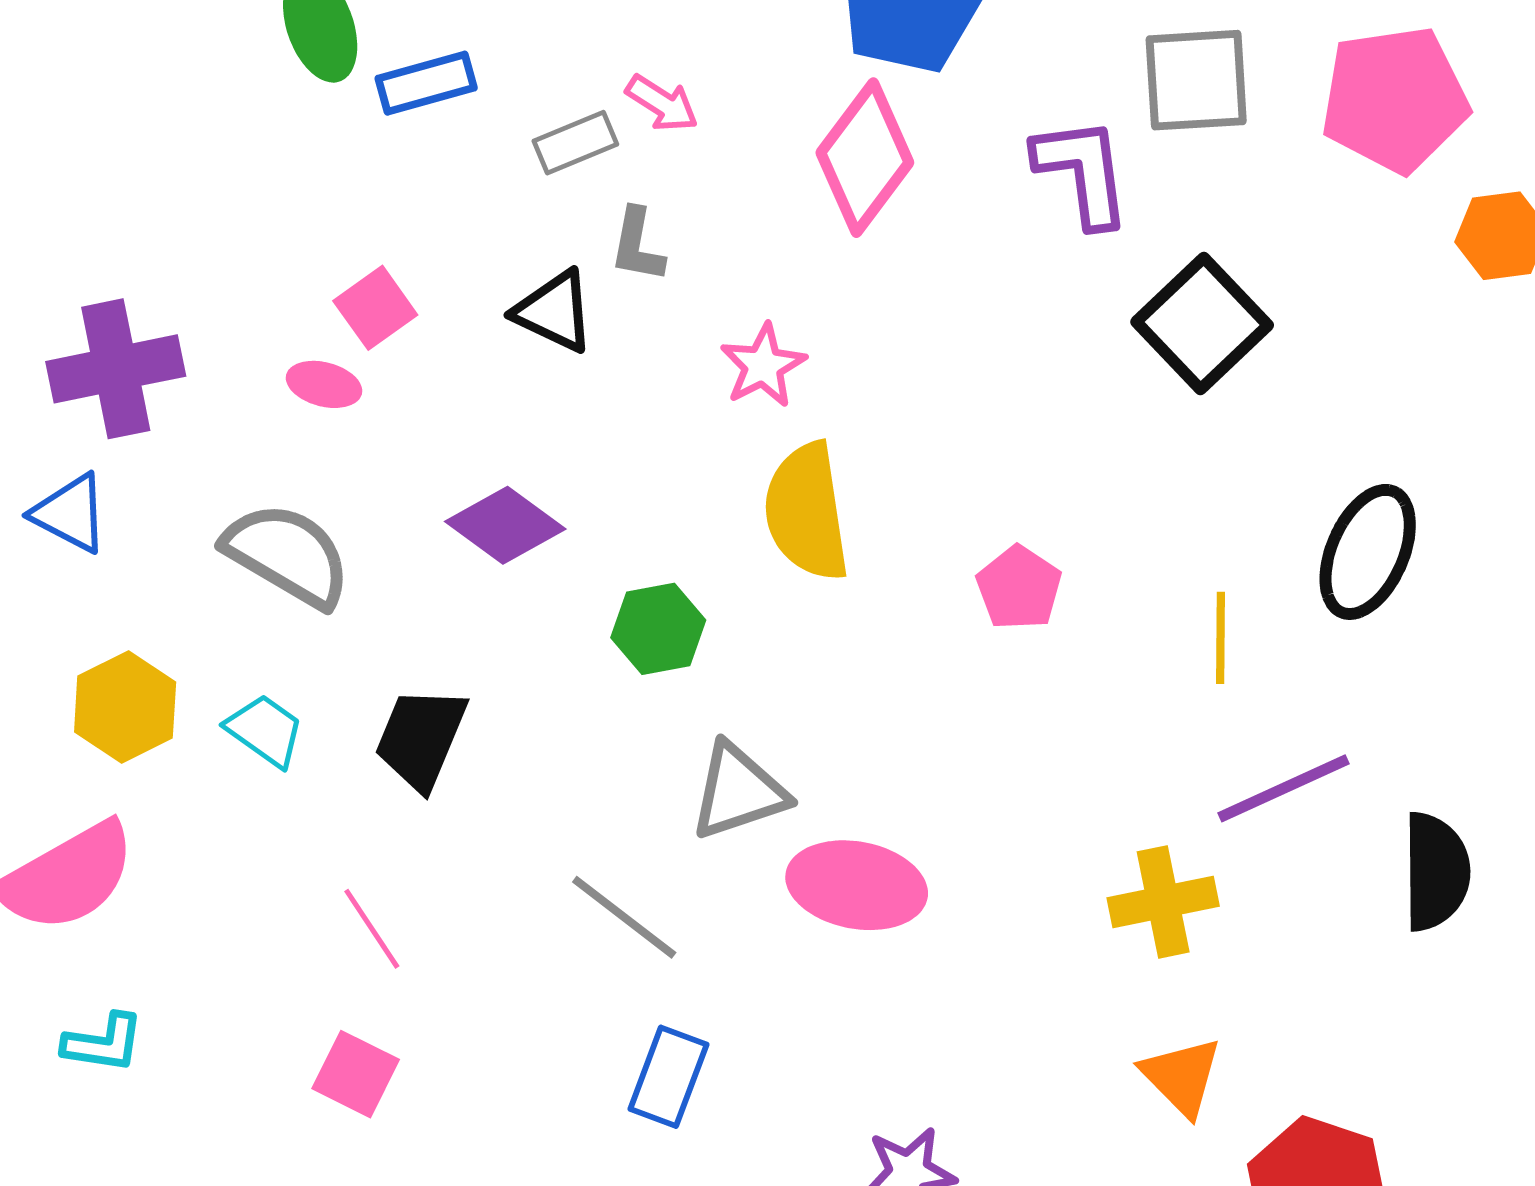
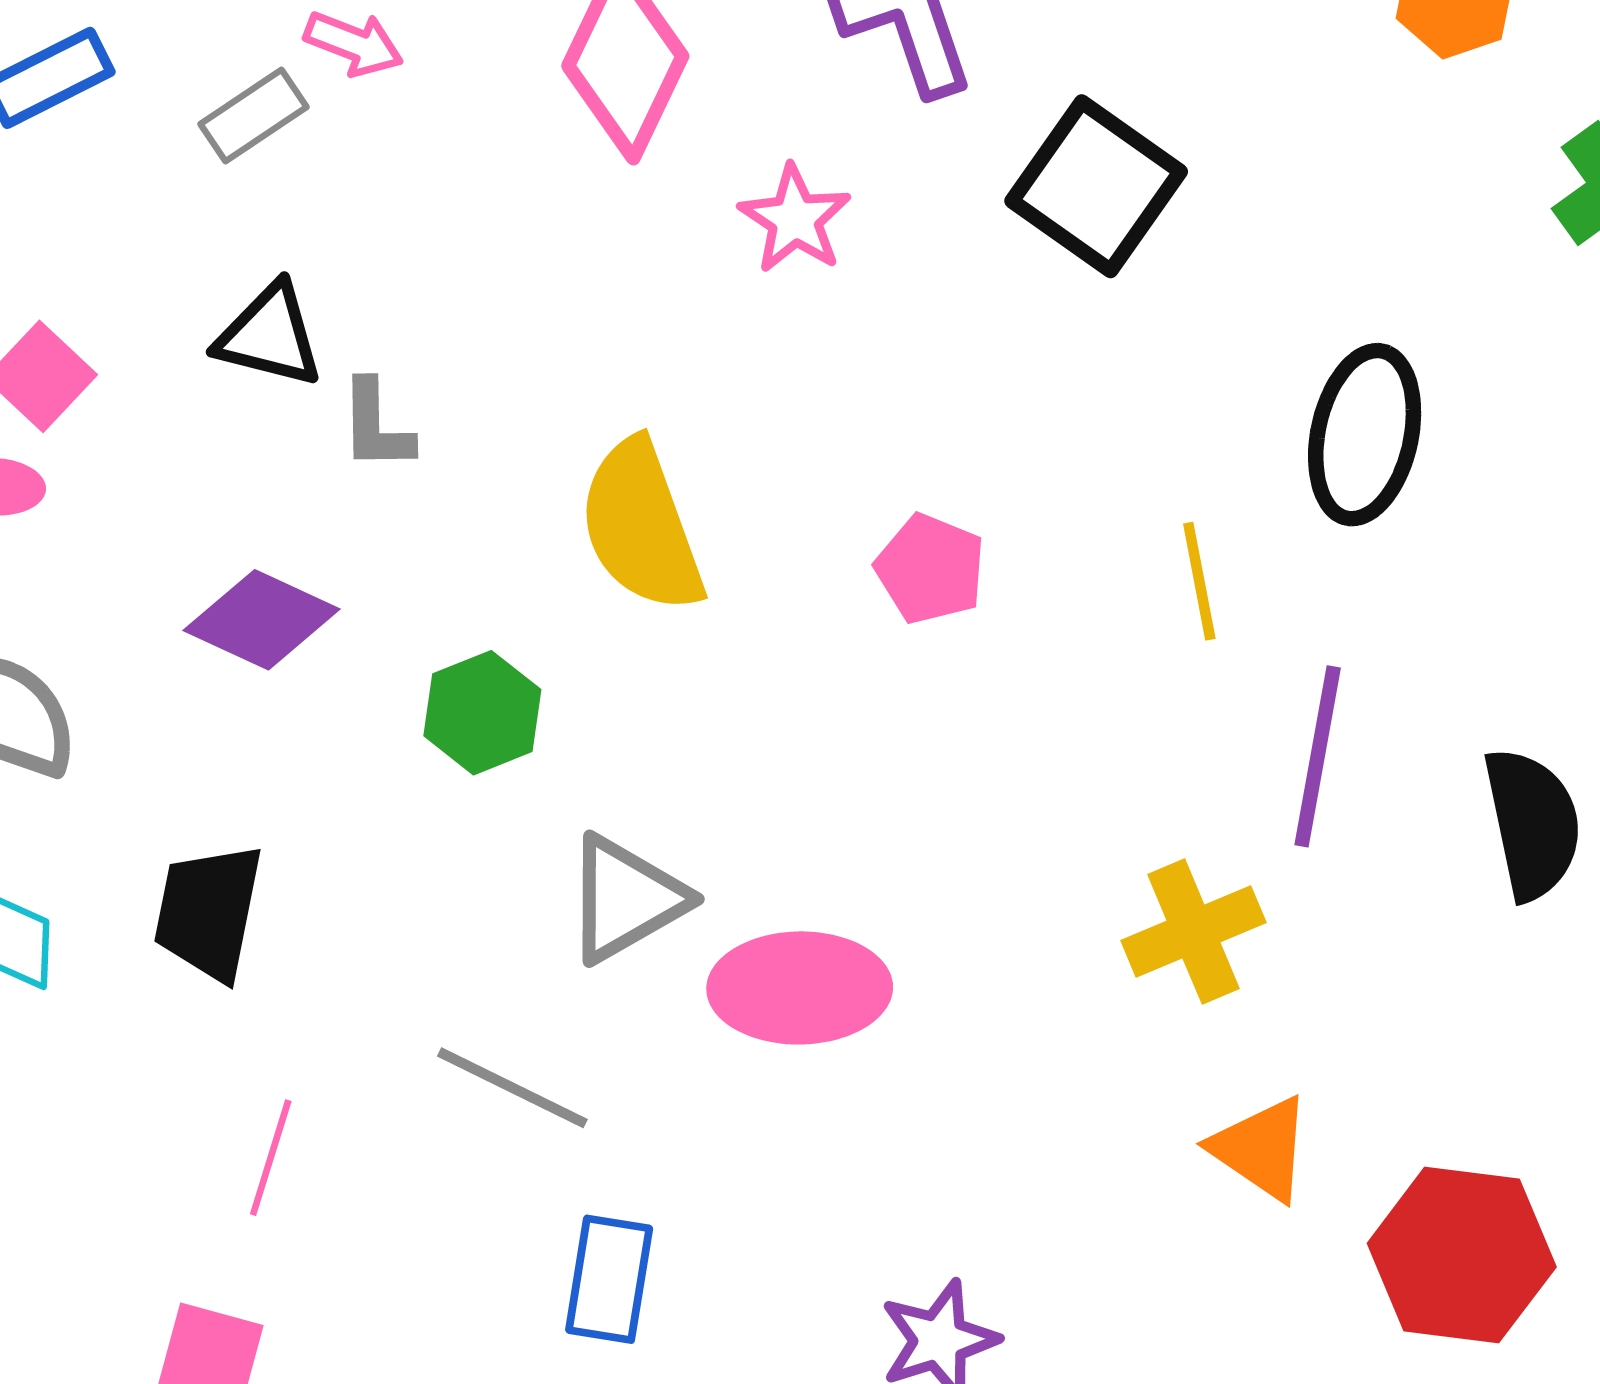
gray L-shape: (637, 245) -> (376, 425), moved
pink star: (763, 366) -> (795, 219), moved
purple line: (1283, 788) -> (1318, 756), turned -44
pink line: (372, 929) -> (271, 1158), moved, turned 62

